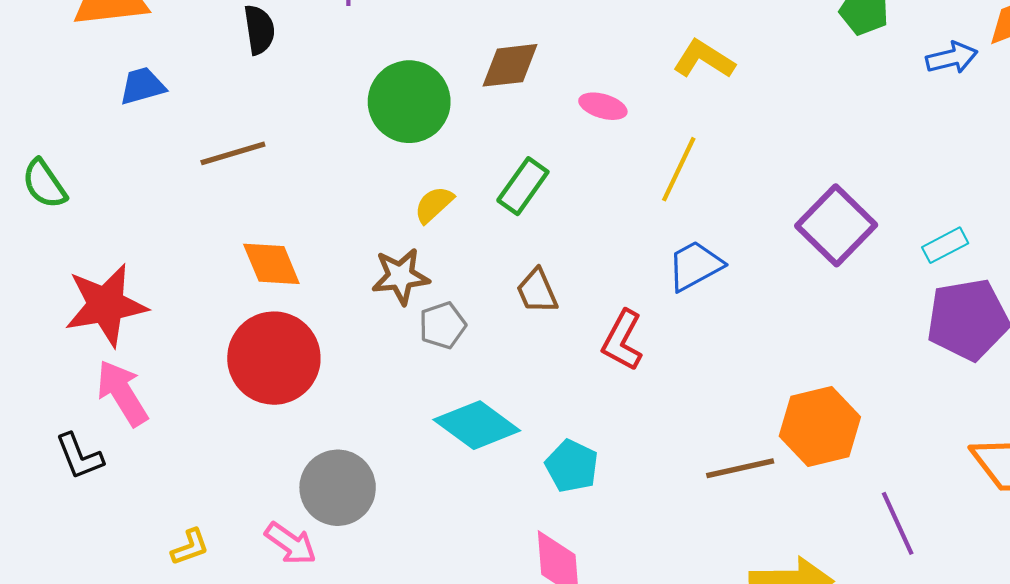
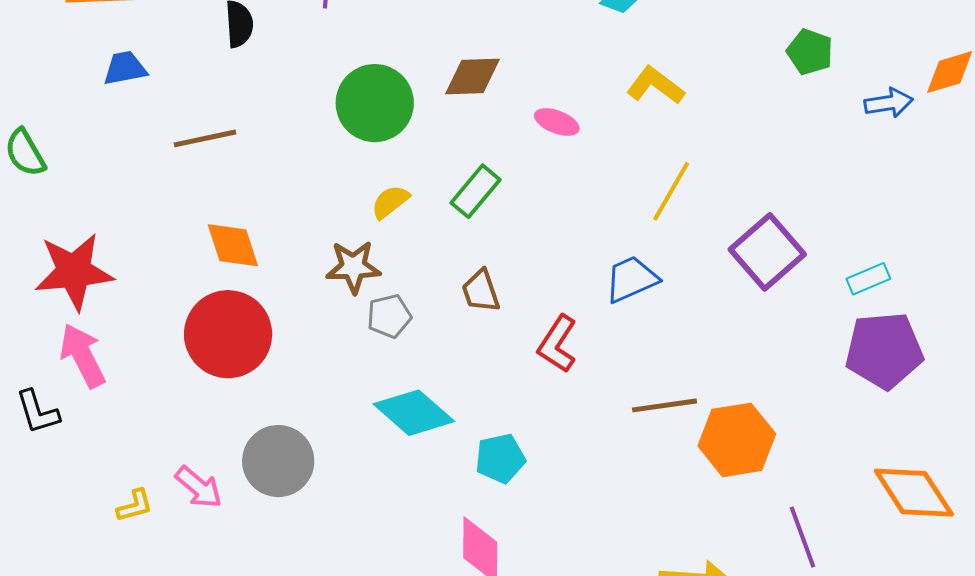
yellow line: (679, 169) -> (671, 191), moved
cyan pentagon: (572, 466) -> (500, 458), turned 30
brown line: (740, 468) -> (664, 405), moved
pink arrow: (291, 544) -> (199, 487), moved

